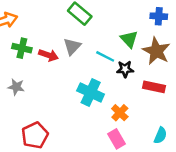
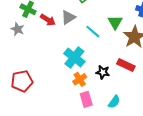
black star: (125, 69) -> (103, 72), moved
gray star: (16, 87) -> (17, 29), moved
orange cross: (120, 113) -> (80, 79), moved
cyan semicircle: (160, 135) -> (114, 102), moved

